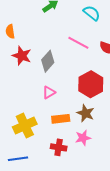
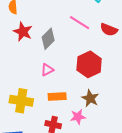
brown star: (86, 113) -> (90, 98), moved
yellow cross: (25, 125) -> (21, 101), turned 30

